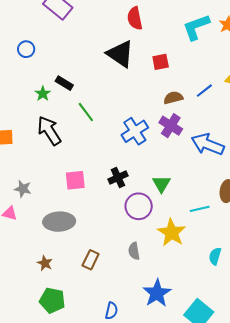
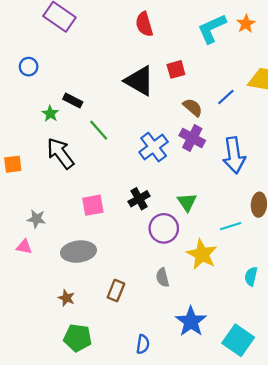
black triangle: (120, 54) -> (139, 81), moved
brown semicircle: (173, 98) -> (193, 107), turned 60
blue arrow: (208, 144) -> (234, 155), turned -116

